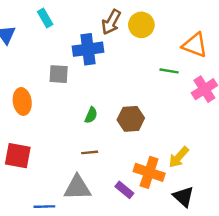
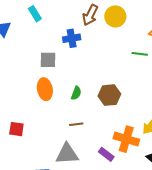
blue cross: (88, 49) -> (72, 38), size x0.7
orange ellipse: (22, 101) -> (45, 89), moved
red square: (18, 156) -> (16, 129), size x0.7

